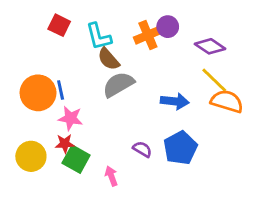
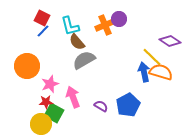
purple diamond: (210, 46) -> (170, 41), moved
blue line: (61, 90) -> (43, 31), moved, turned 56
blue arrow: (175, 101) -> (144, 72), moved, turned -108
pink star: (70, 118) -> (50, 84), turned -30
yellow circle: (31, 156) -> (41, 124), moved
pink arrow: (111, 176) -> (73, 97), moved, size x1.5

